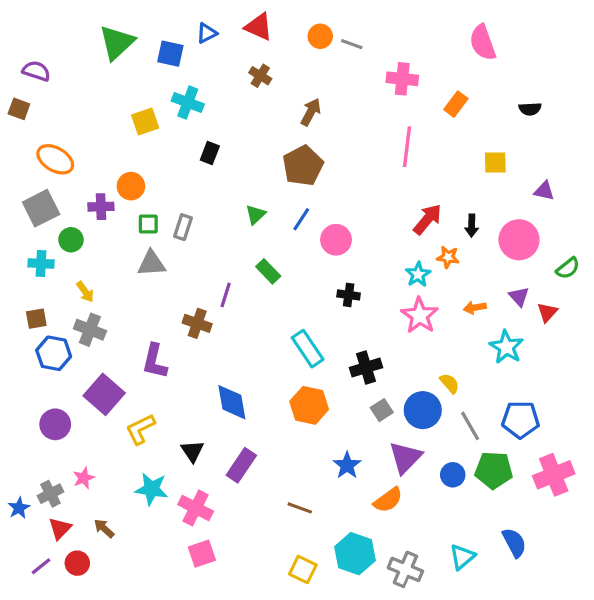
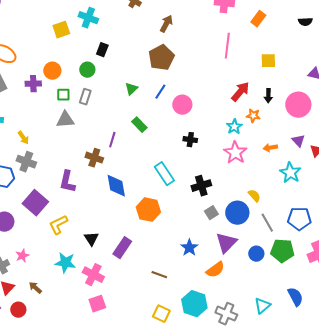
yellow square: (495, 162) -> (268, 61), moved
green circle: (71, 240) -> (87, 70), moved
blue diamond: (232, 402) -> (116, 186), moved
orange hexagon: (309, 405) -> (148, 210), moved

